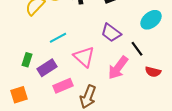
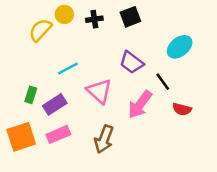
pink rectangle: (63, 86) -> (58, 134), moved
orange square: (19, 95) -> (21, 137), size x1.4

